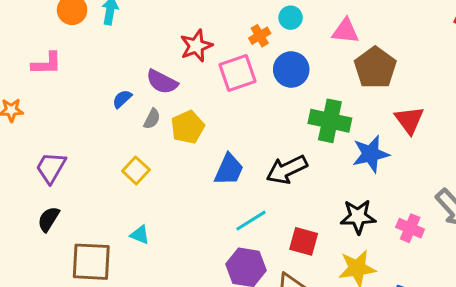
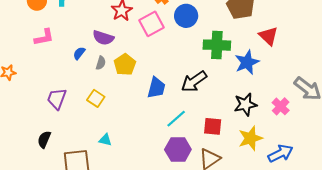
pink L-shape: (47, 64) -> (44, 37), moved
purple trapezoid: (51, 168) -> (57, 99), moved
pink cross: (410, 228) -> (281, 106), turned 30

